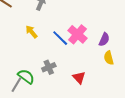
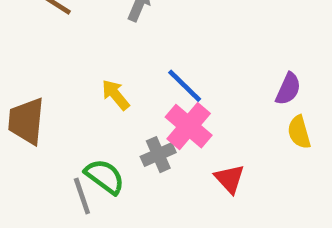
yellow arrow: (32, 32) -> (116, 95), moved
pink cross: (77, 34) -> (189, 126), moved
gray line: (16, 85) -> (82, 196), turned -49

